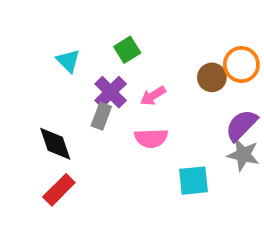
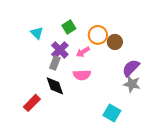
orange circle: (241, 64) -> (98, 35), moved
black diamond: (55, 144) -> (55, 86), moved
cyan square: (193, 181) -> (112, 113), moved, turned 36

